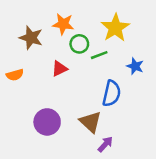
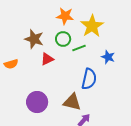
orange star: (63, 24) -> (65, 16), moved
brown star: (31, 38) -> (34, 39), moved
brown triangle: (90, 122) -> (72, 102), turned -30

